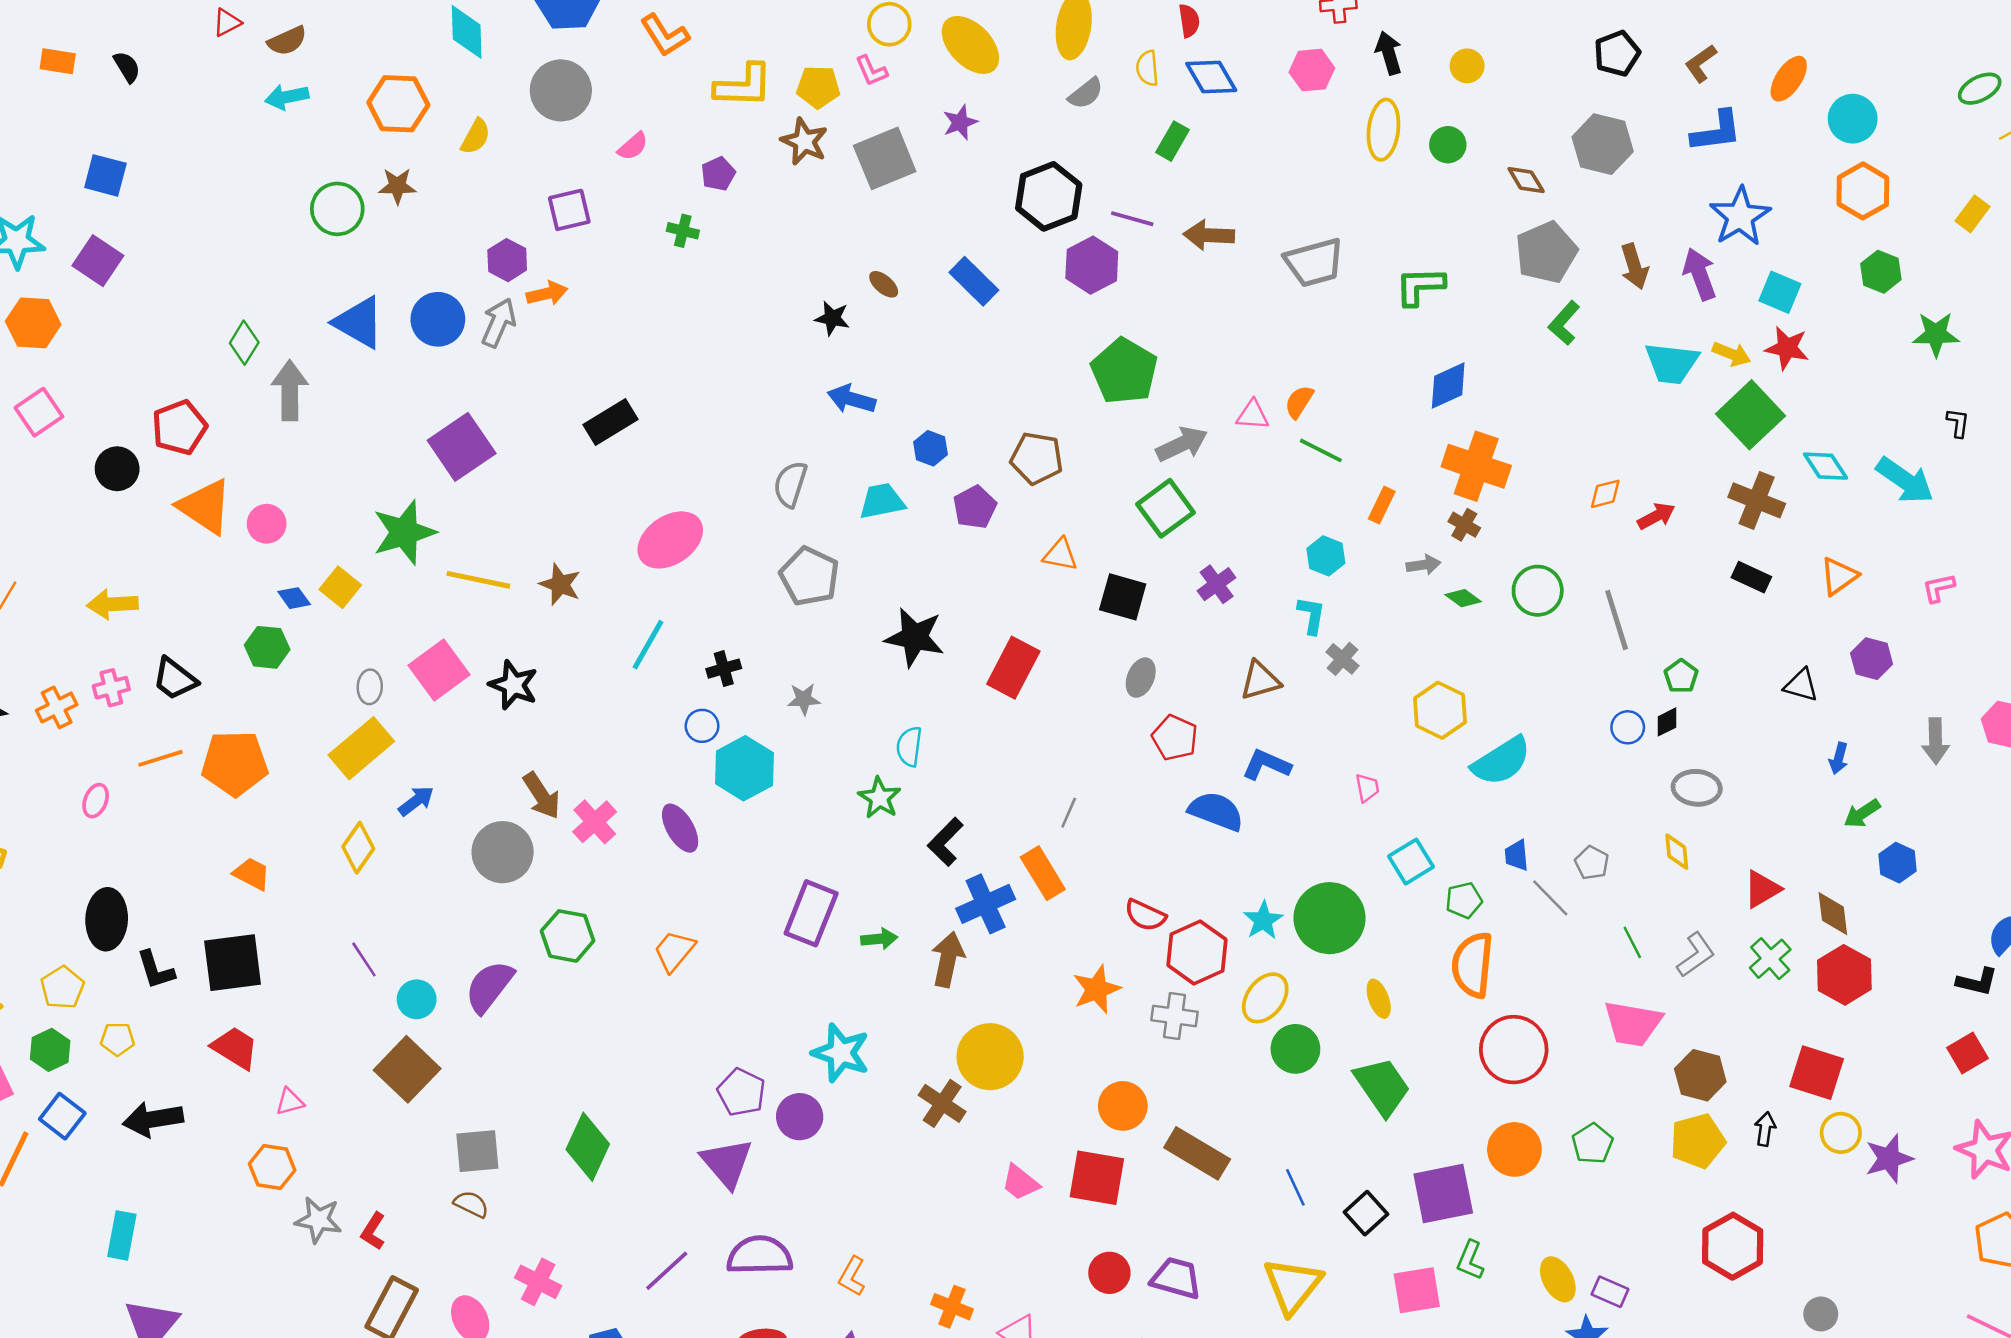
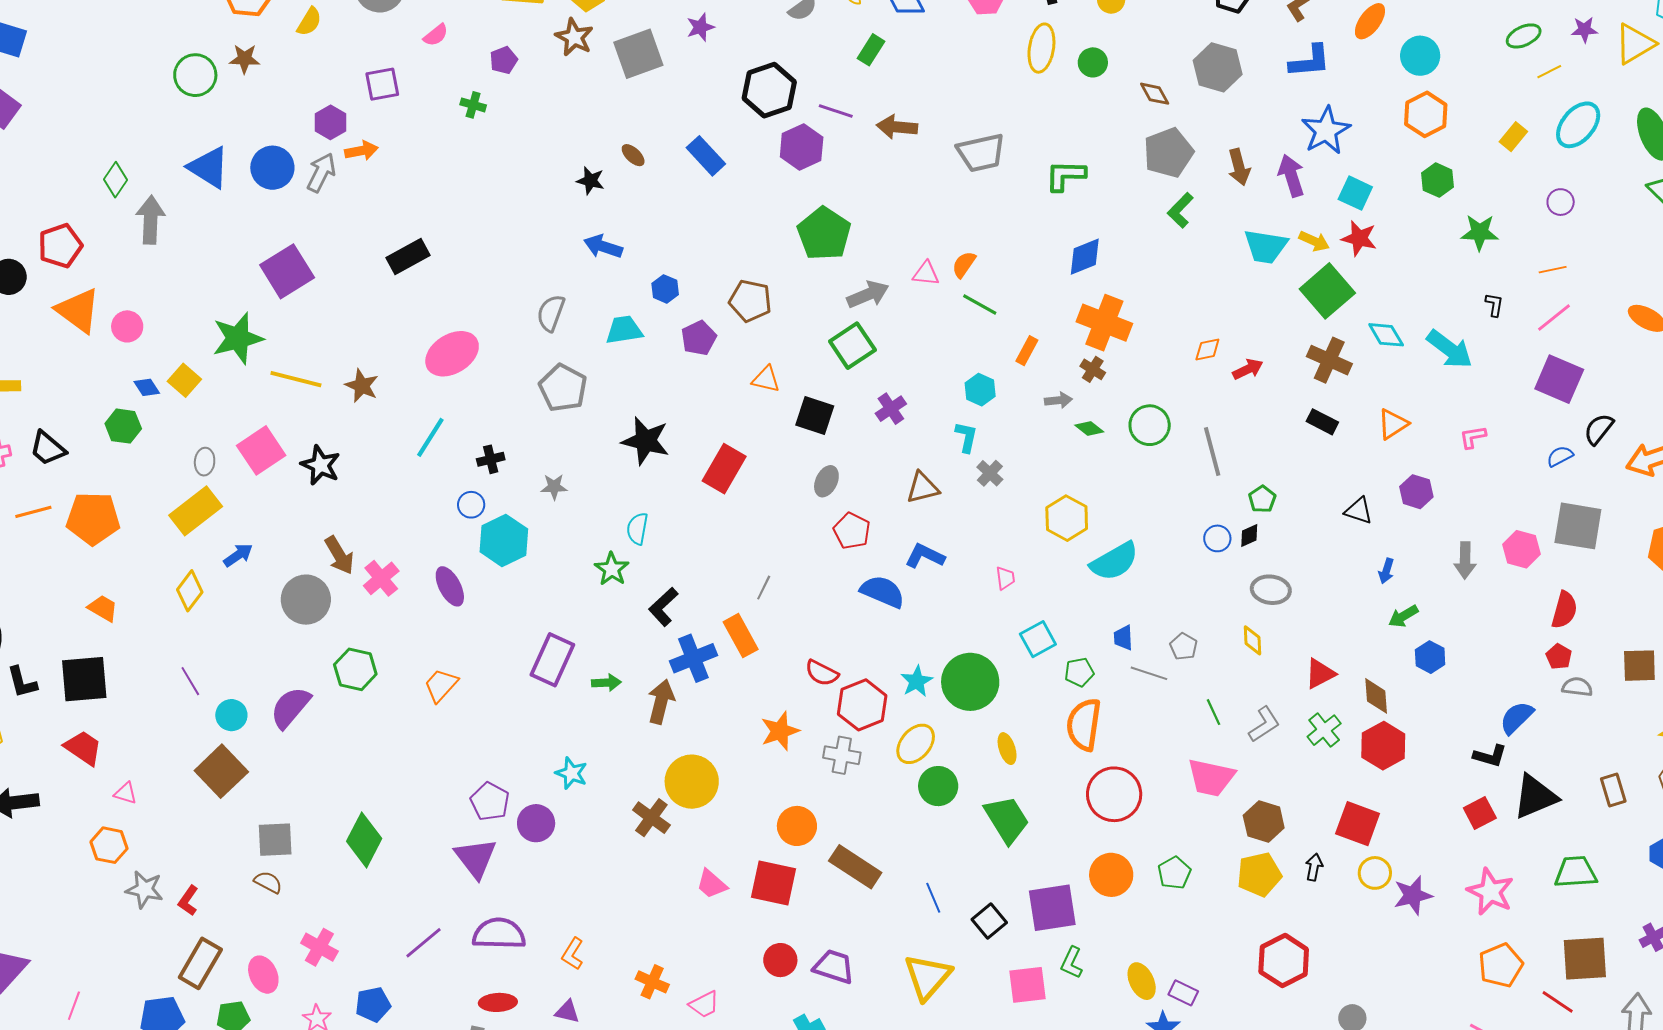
gray line: (1550, 898) -> (1149, 673), turned -30
cyan star: (841, 1053) -> (571, 773), size x0.7
pink triangle: (290, 1102) -> (126, 793), turned 30

